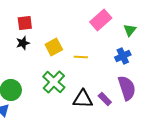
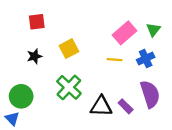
pink rectangle: (101, 20) -> (124, 33), moved
black star: (23, 43) -> (34, 56), moved
yellow line: (81, 57) -> (114, 60), moved

